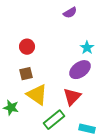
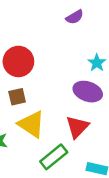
red circle: (27, 47) -> (18, 61), size x1.5
purple ellipse: (80, 70) -> (88, 92), turned 55

